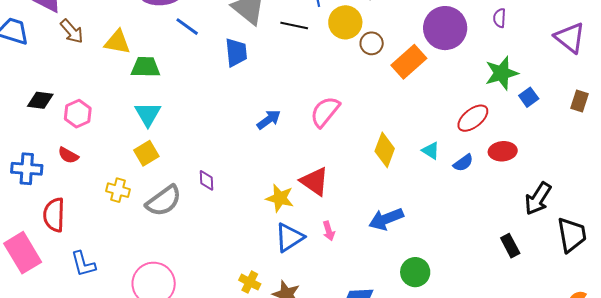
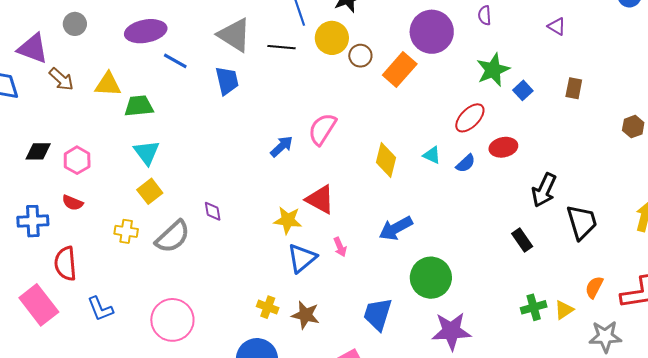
purple triangle: (570, 38) -> (557, 26), size x0.6
blue arrow: (269, 120) -> (282, 146), moved
green circle: (415, 272) -> (431, 278), size x1.4

